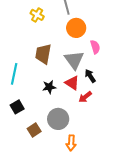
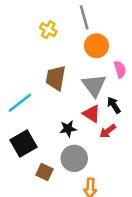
cyan line: (14, 74) -> (20, 103), turned 40
black star: (49, 87) -> (68, 129), moved
black square: (17, 107) -> (24, 144), size x1.5
brown square: (34, 130) -> (45, 172), turned -32

